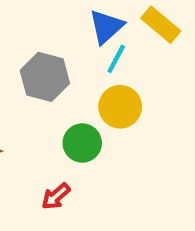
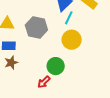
green circle: (82, 143) -> (56, 66), moved

